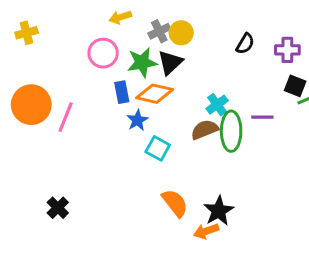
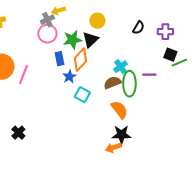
gray cross: (159, 31) -> (47, 20), moved
orange diamond: (155, 94) -> (80, 60), turned -60
orange semicircle: (175, 203) -> (119, 110), moved
black star: (219, 211) -> (121, 135), turned 30

